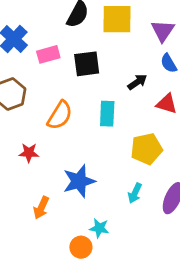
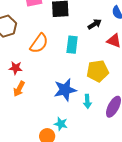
blue star: (79, 181) -> (65, 90), moved
cyan arrow: (135, 193) -> (87, 101), turned -32
orange arrow: (41, 208) -> (19, 89), moved

